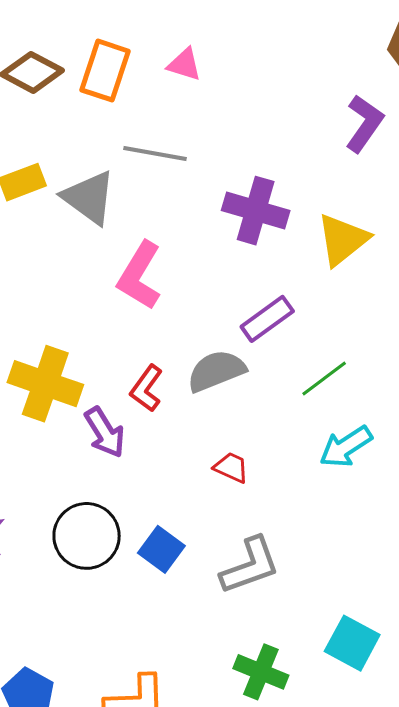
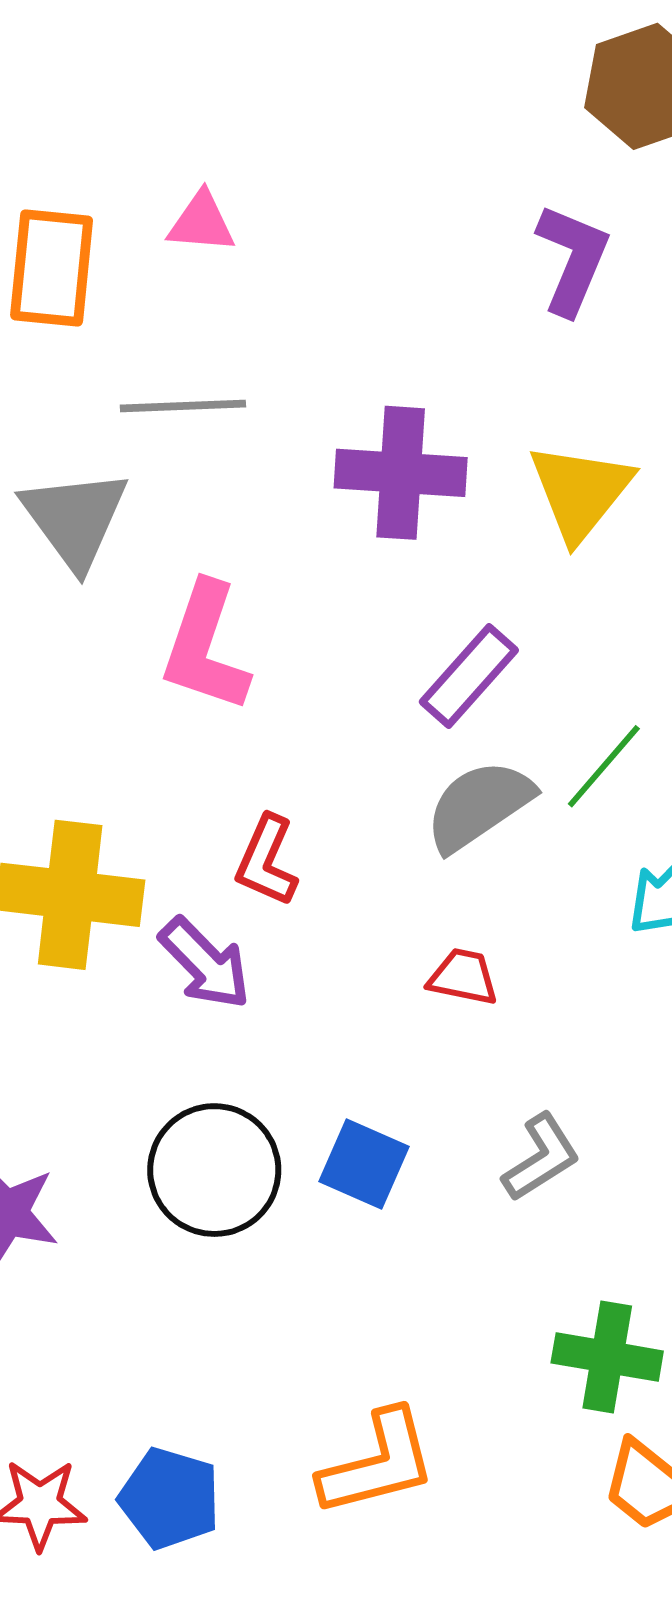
gray triangle: (89, 198) -> (75, 519), turned 30
gray semicircle: (216, 371) -> (479, 806), moved
gray L-shape: (250, 566) -> (541, 1158), size x0.7

